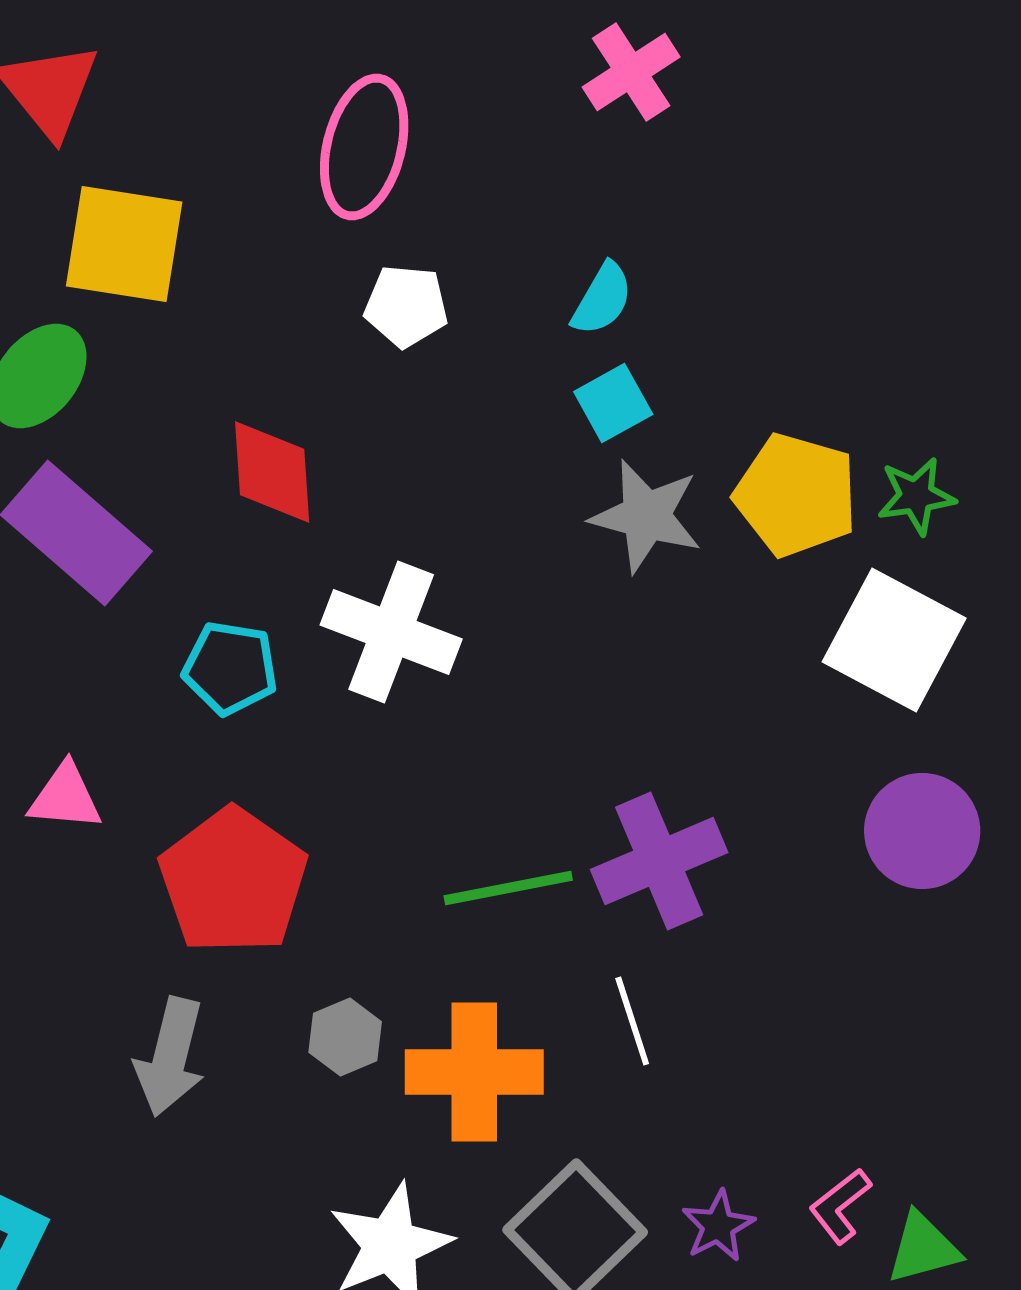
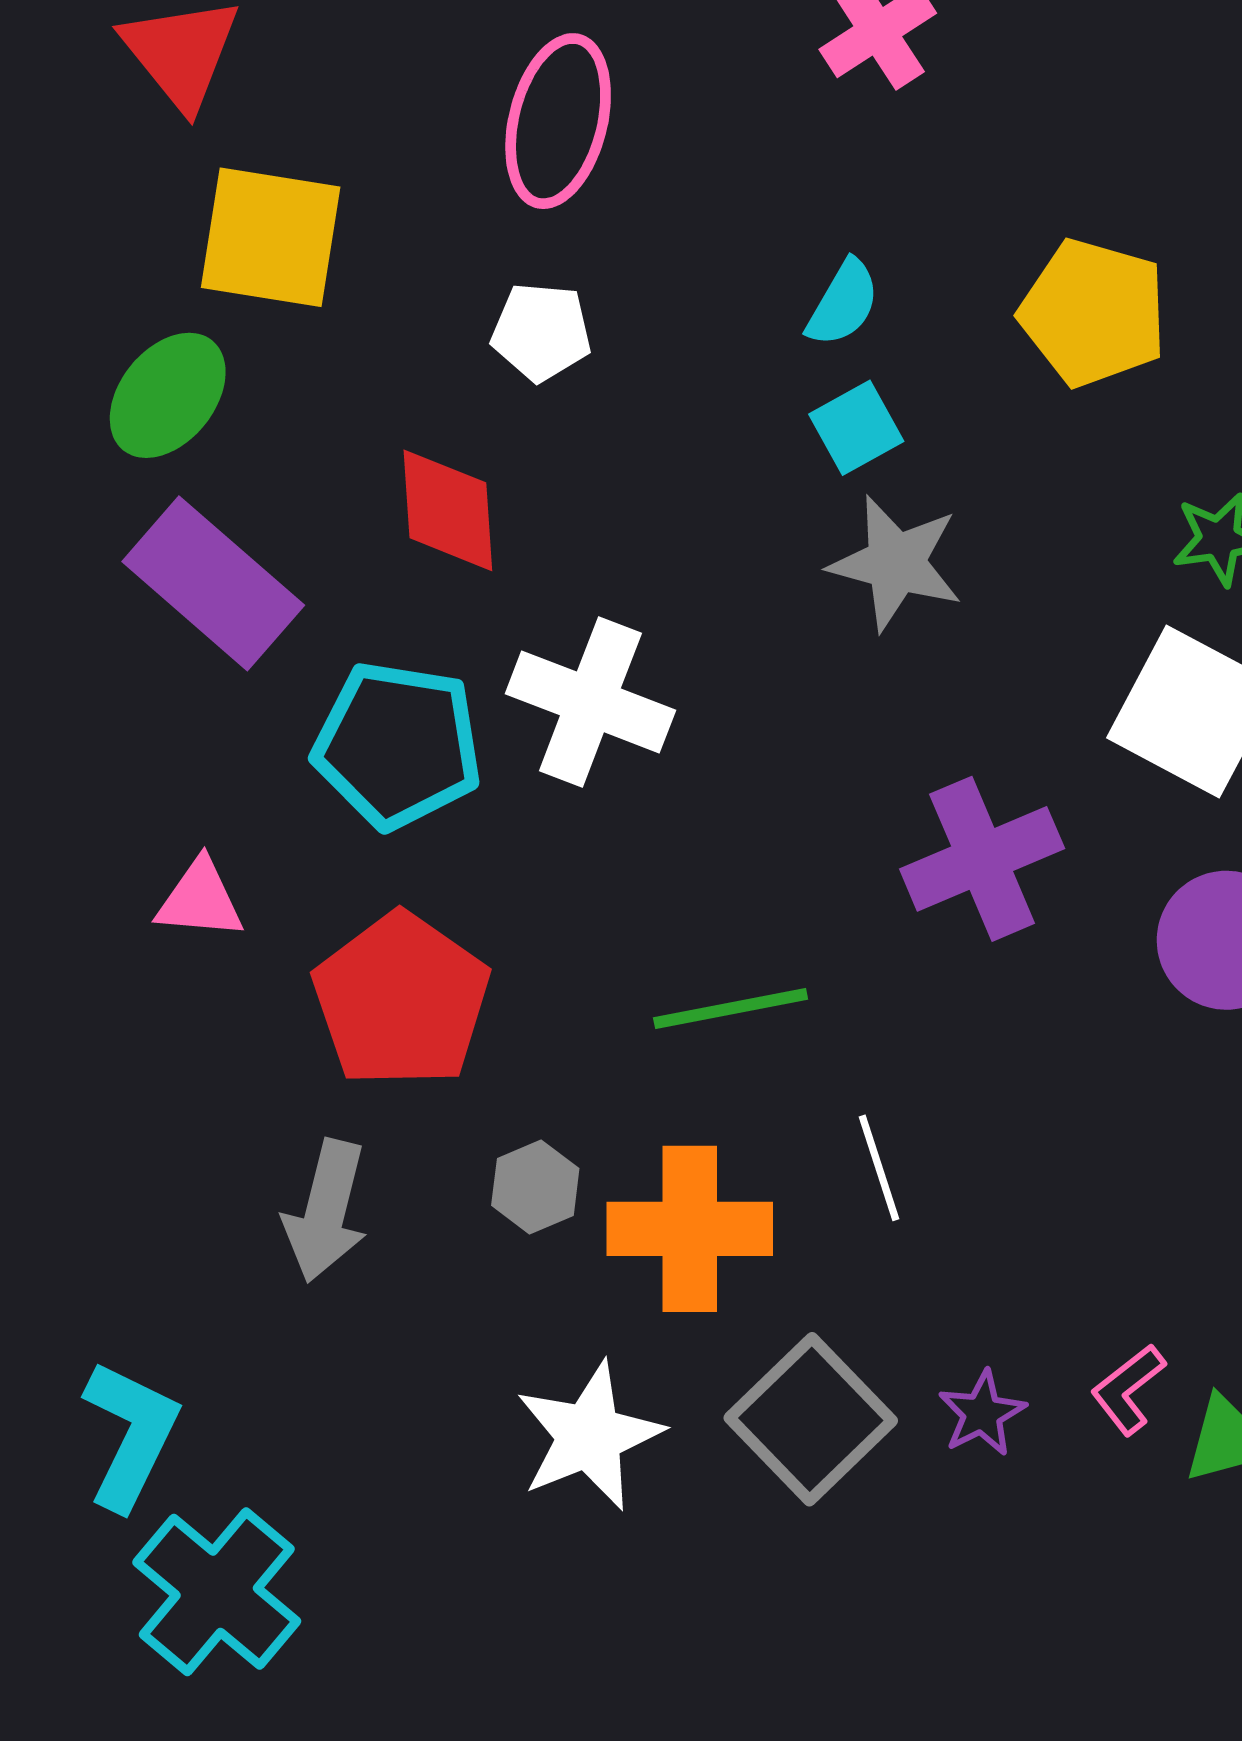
white pentagon: (406, 306) -> (541, 332), moved
yellow pentagon: (796, 495) -> (1093, 313), moved
cyan pentagon: (230, 668) -> (398, 745), size x1.5
purple cross: (659, 861) -> (982, 859), moved

